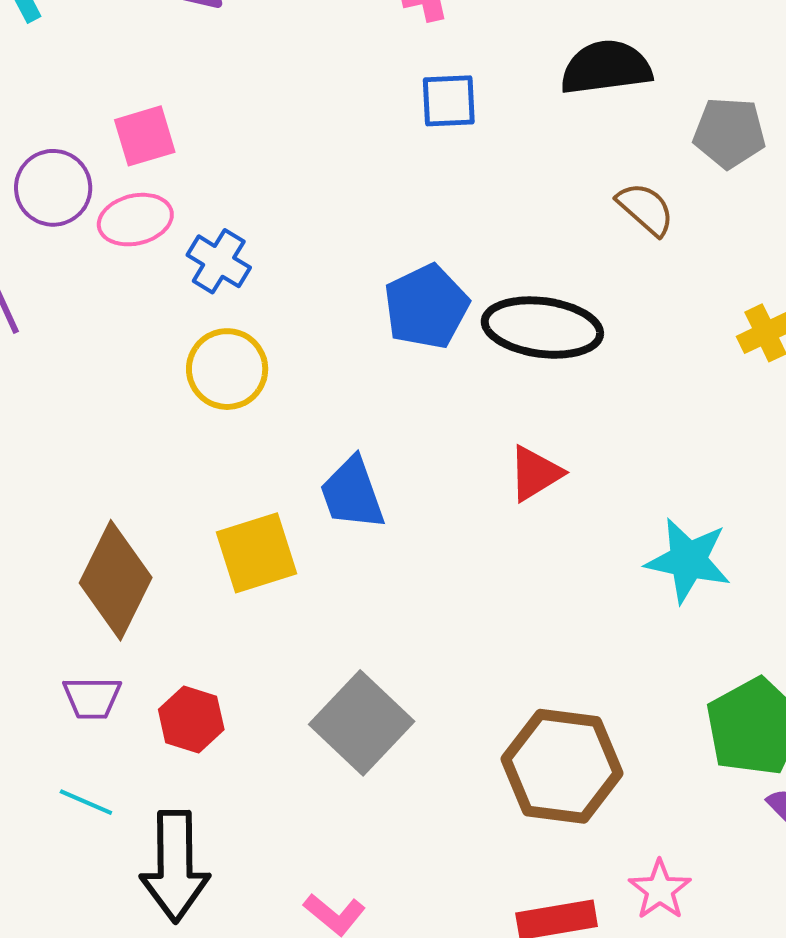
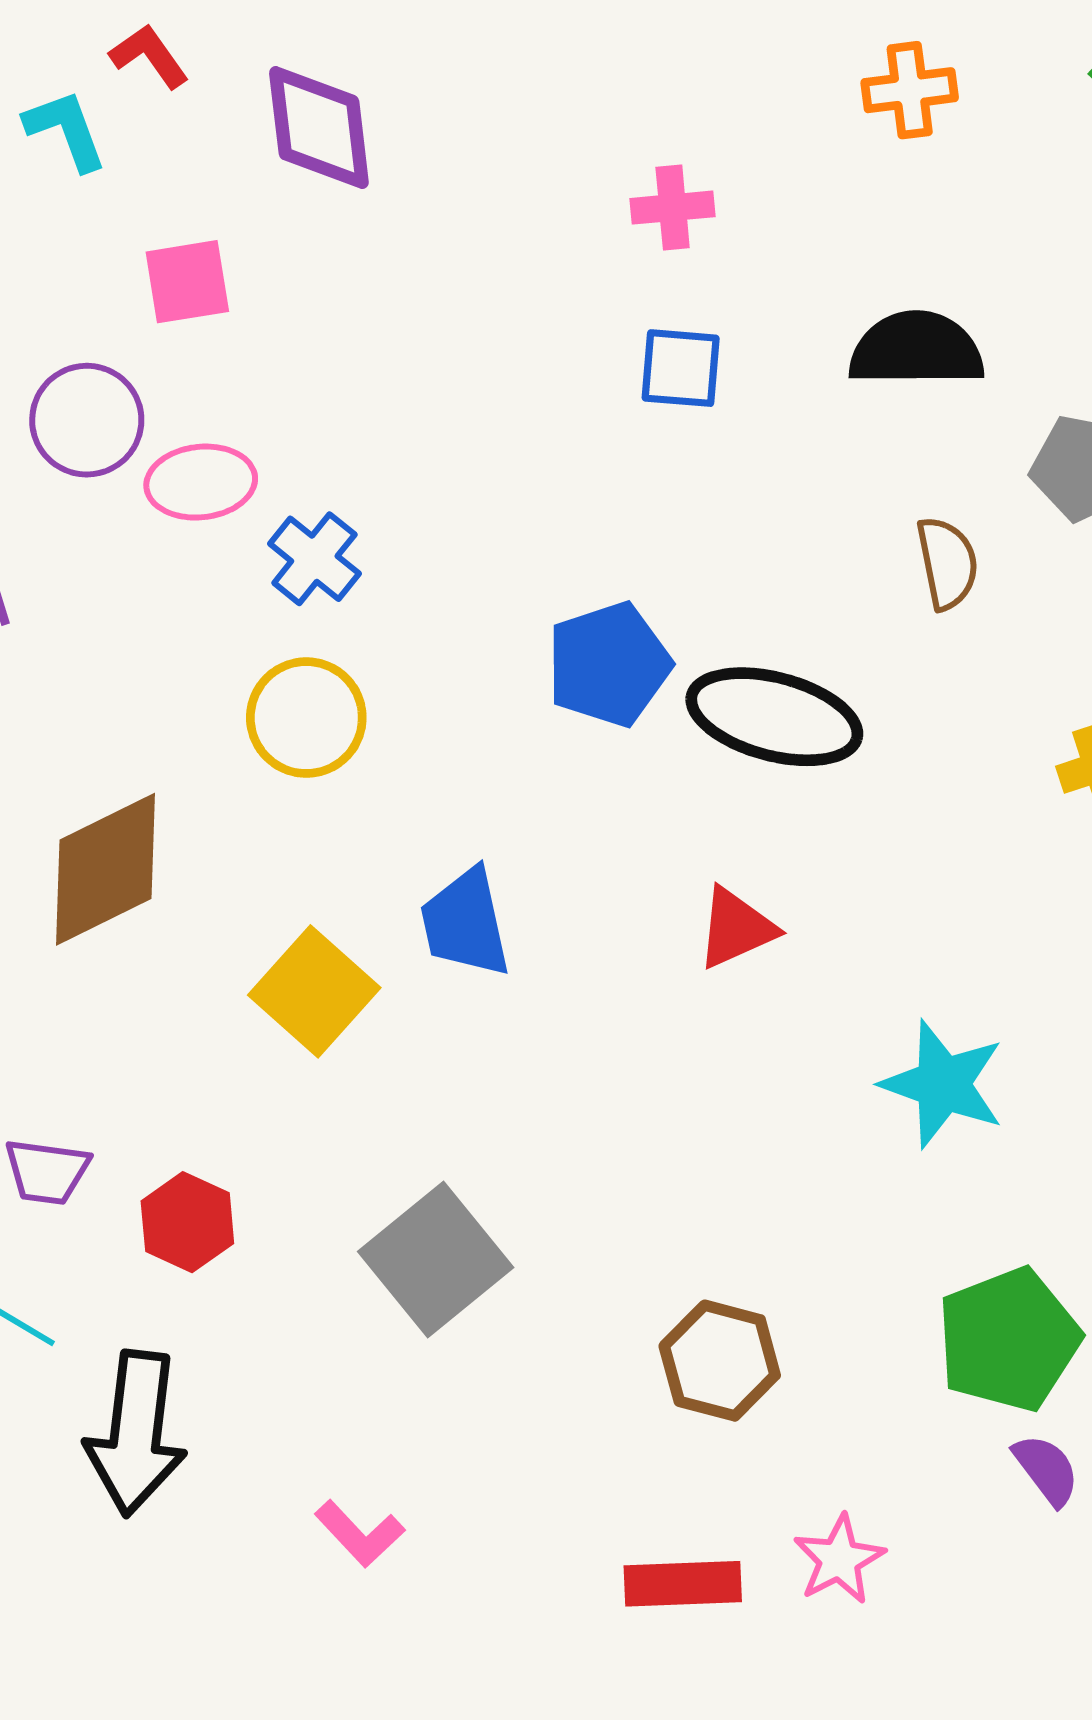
pink square: (145, 136) -> (187, 282), moved
brown semicircle: (645, 209) -> (947, 563), turned 30
yellow square: (256, 553) -> (314, 991), turned -38
brown diamond: (116, 580) -> (106, 869), moved, turned 30
brown hexagon: (562, 766) -> (720, 1361), size x0.7

